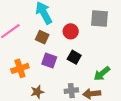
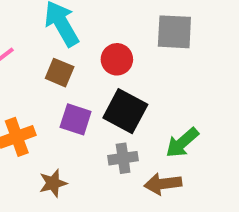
black square: (74, 57) -> (125, 111), size x1.5
gray cross: (71, 91) -> (123, 158), moved

